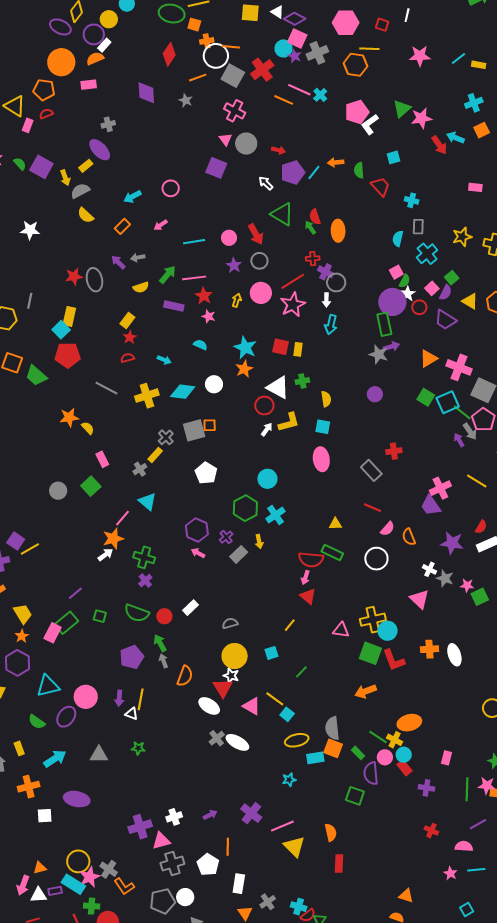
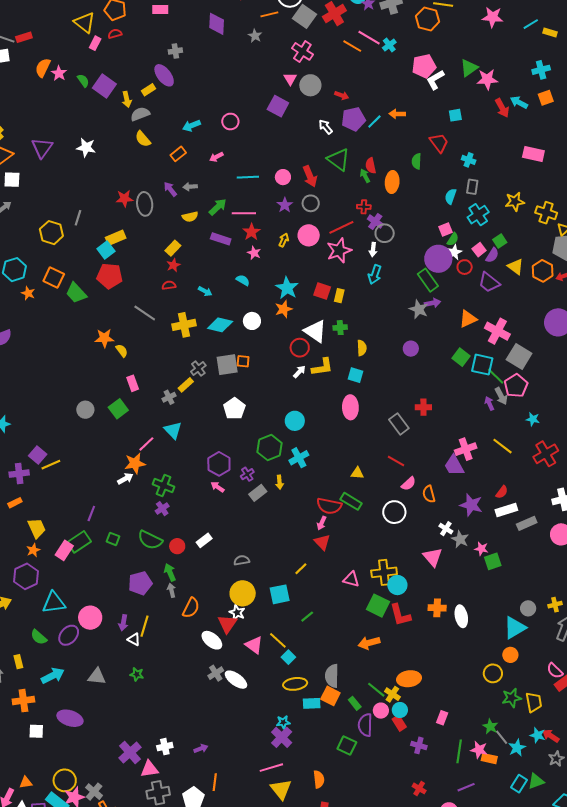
green semicircle: (359, 170) -> (417, 161), moved
pink rectangle: (475, 187) -> (533, 154), size x1.5
yellow rectangle: (69, 316) -> (116, 238), turned 48
green rectangle: (384, 324) -> (428, 280), turned -30
cyan square: (448, 402) -> (482, 365), turned 30
purple line: (75, 593) -> (91, 514), turned -35
cyan square: (271, 653) -> (280, 594), size x1.5
purple cross: (251, 813) -> (282, 737), moved
purple cross: (140, 827) -> (130, 753), turned -30

